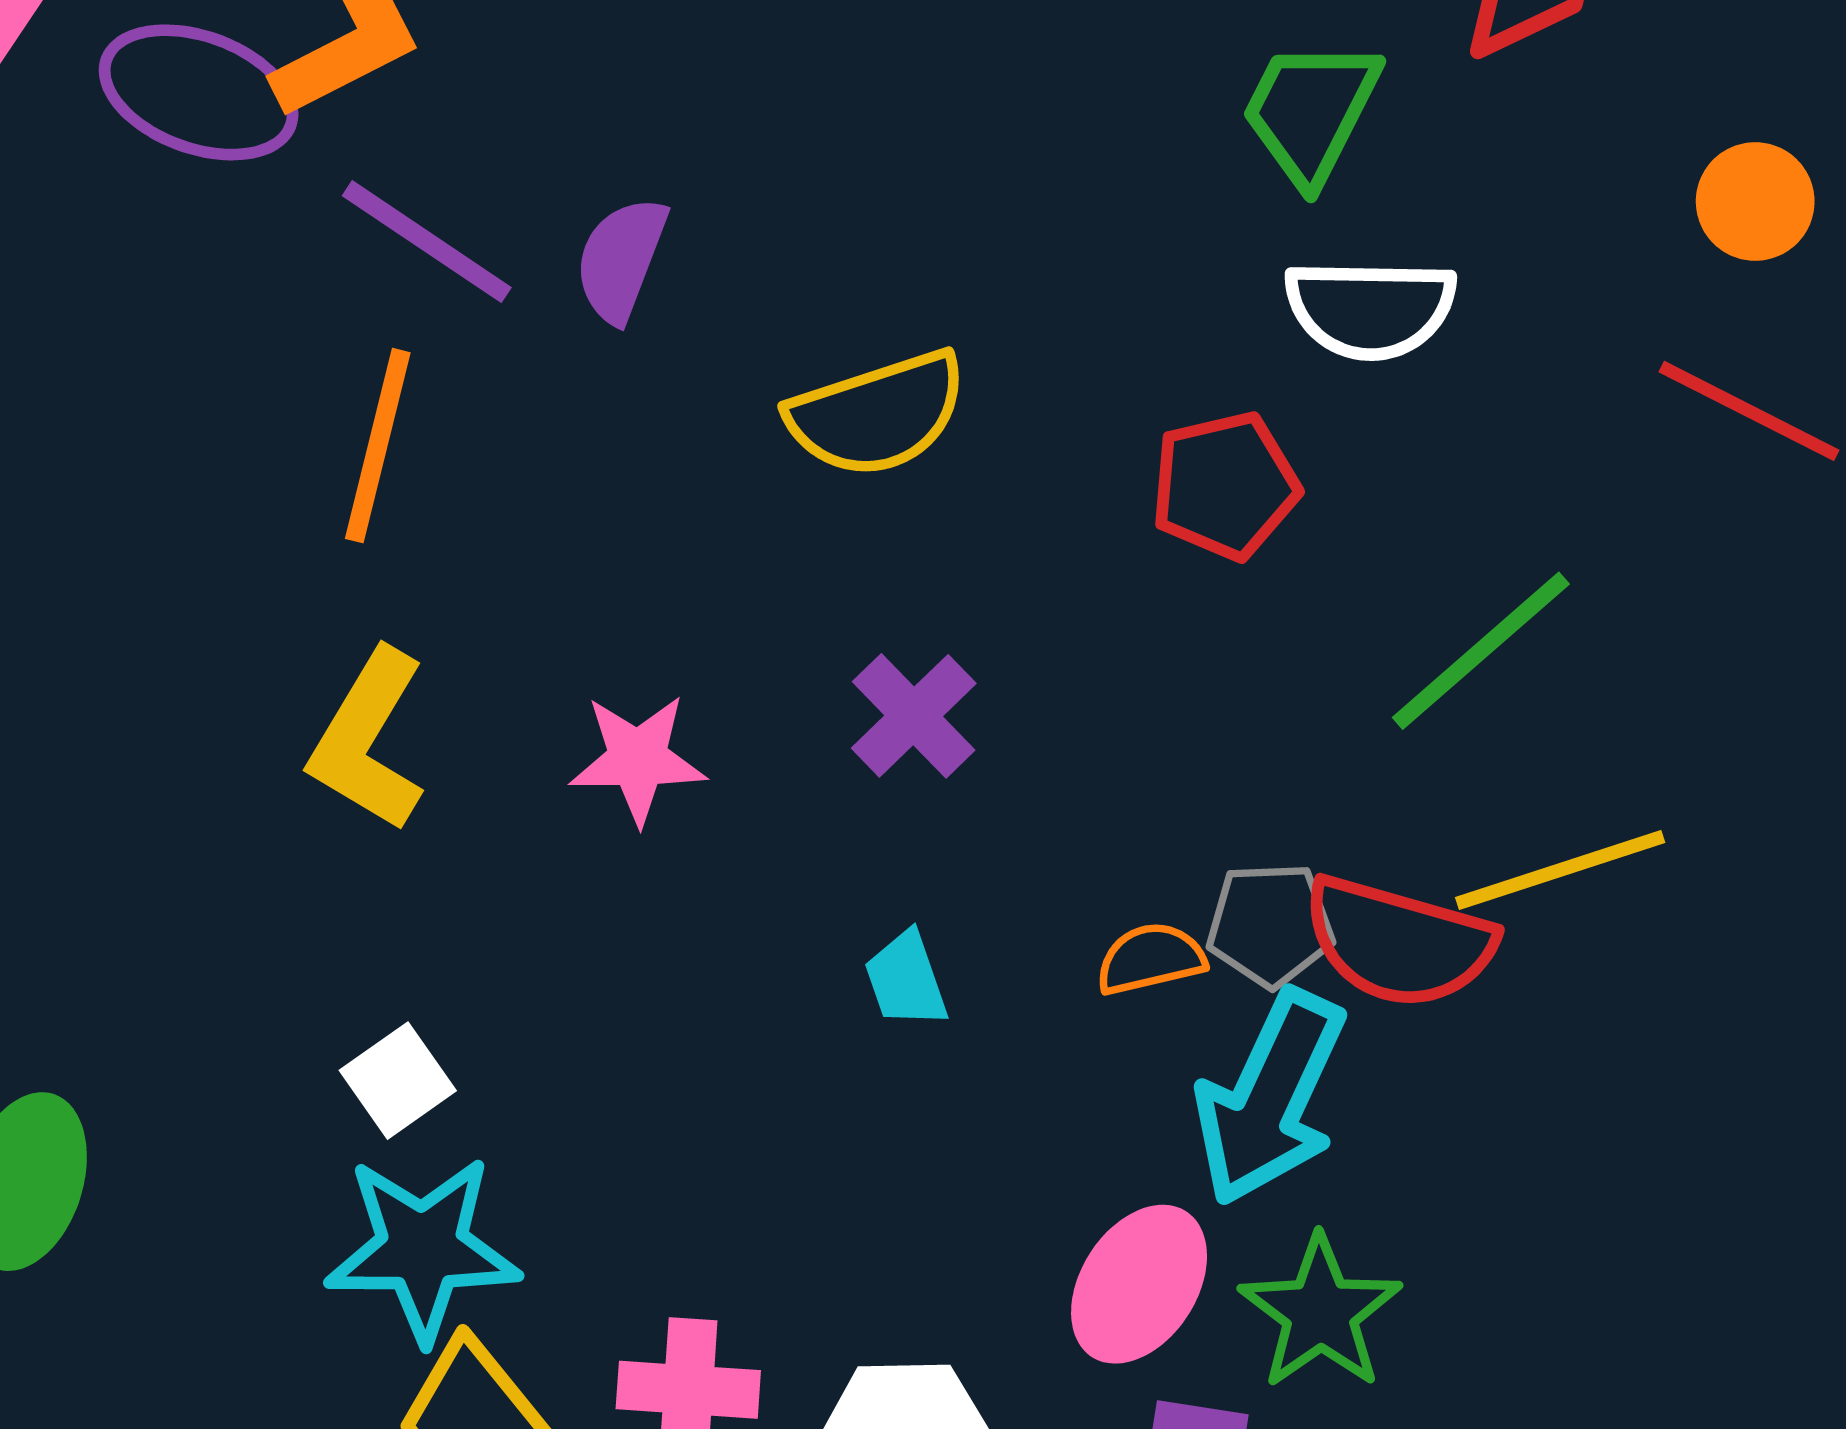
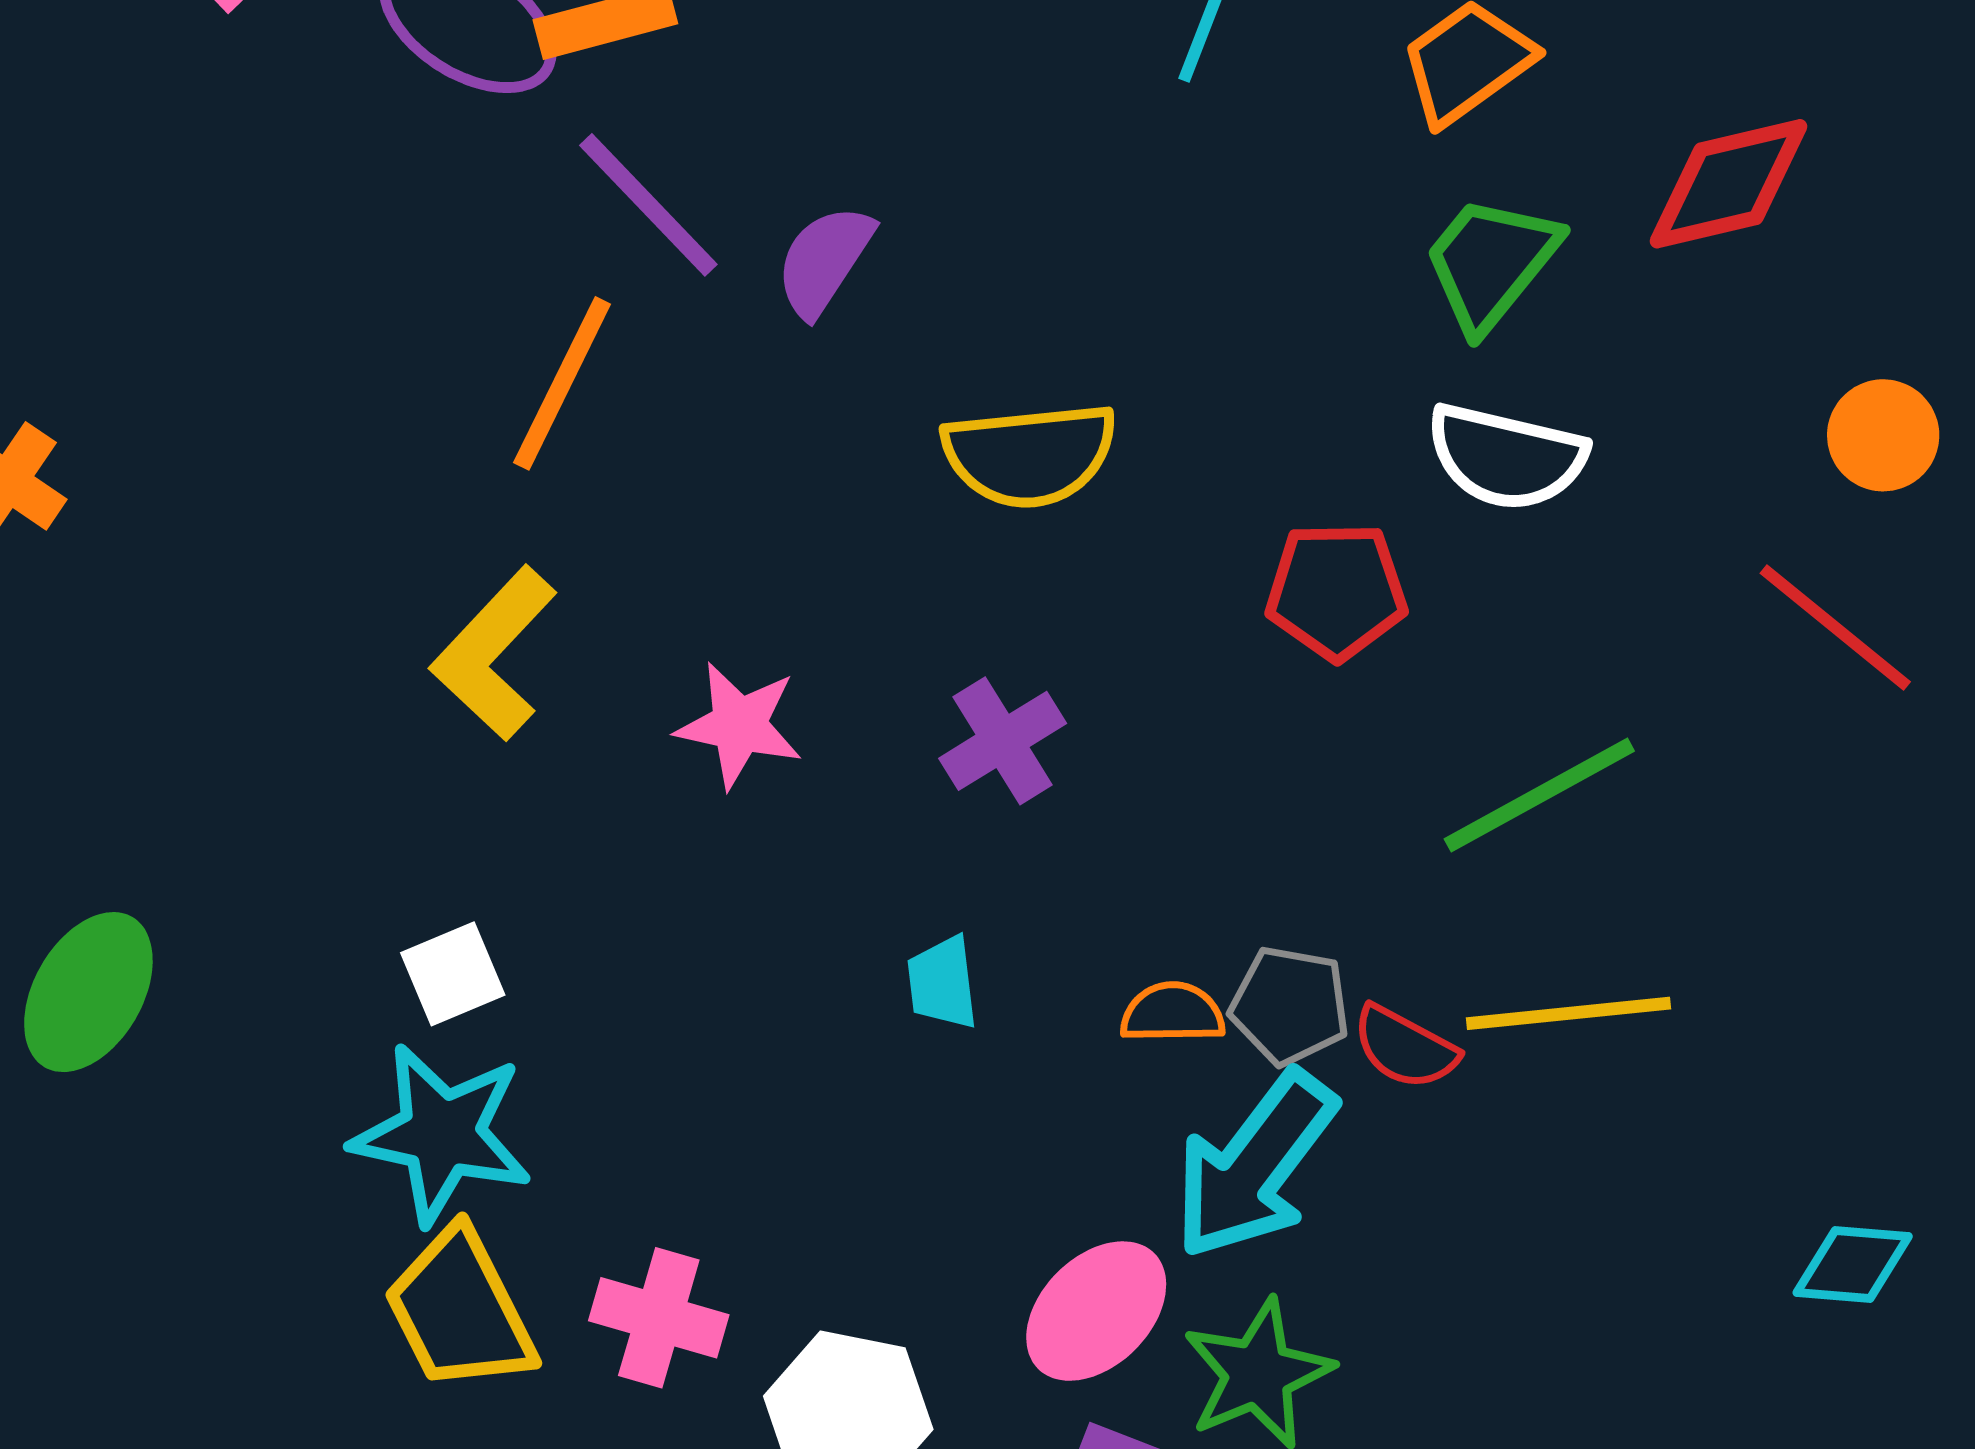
red semicircle: (1399, 942) -> (1405, 1047), size x0.6

